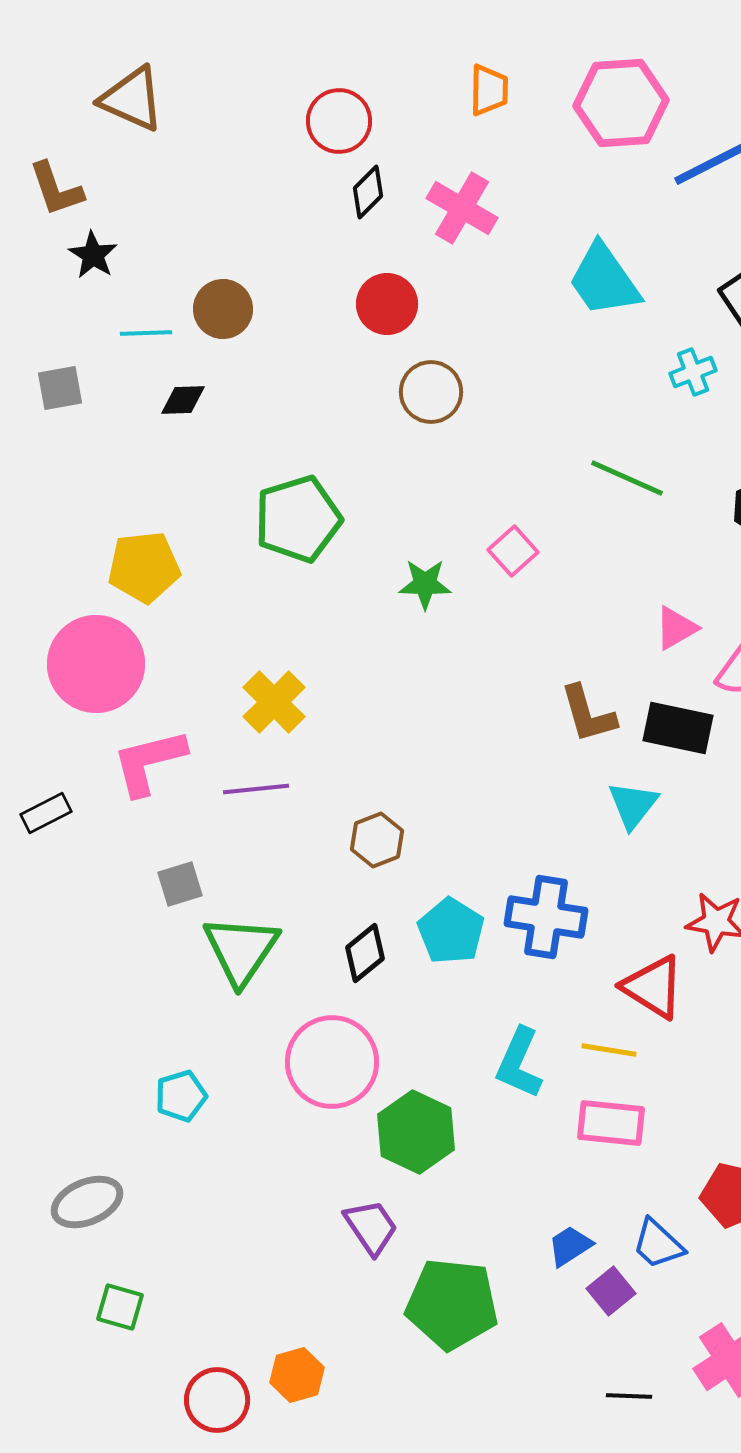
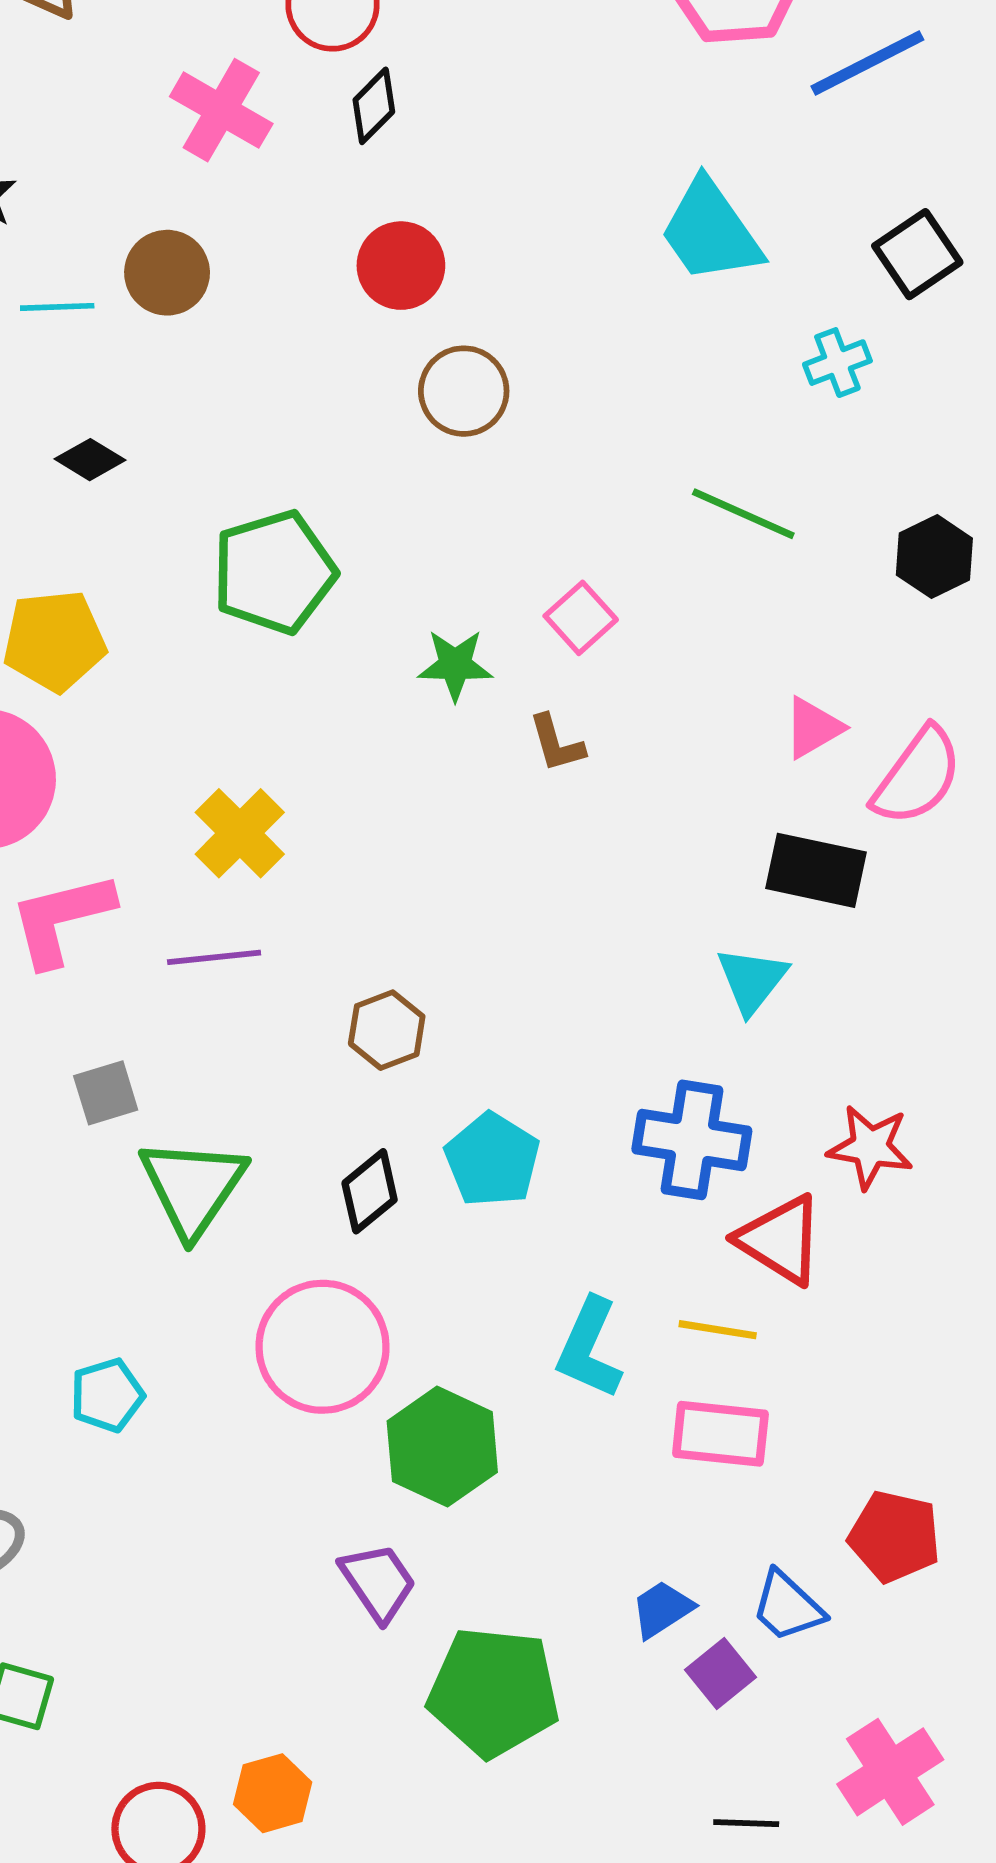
pink cross: (462, 208) -> (221, 110), moved
black diamond: (183, 400) -> (90, 460), moved, turned 33
brown L-shape: (588, 714) -> (556, 743), moved, size x0.7
blue cross: (546, 917) -> (692, 1140), moved

